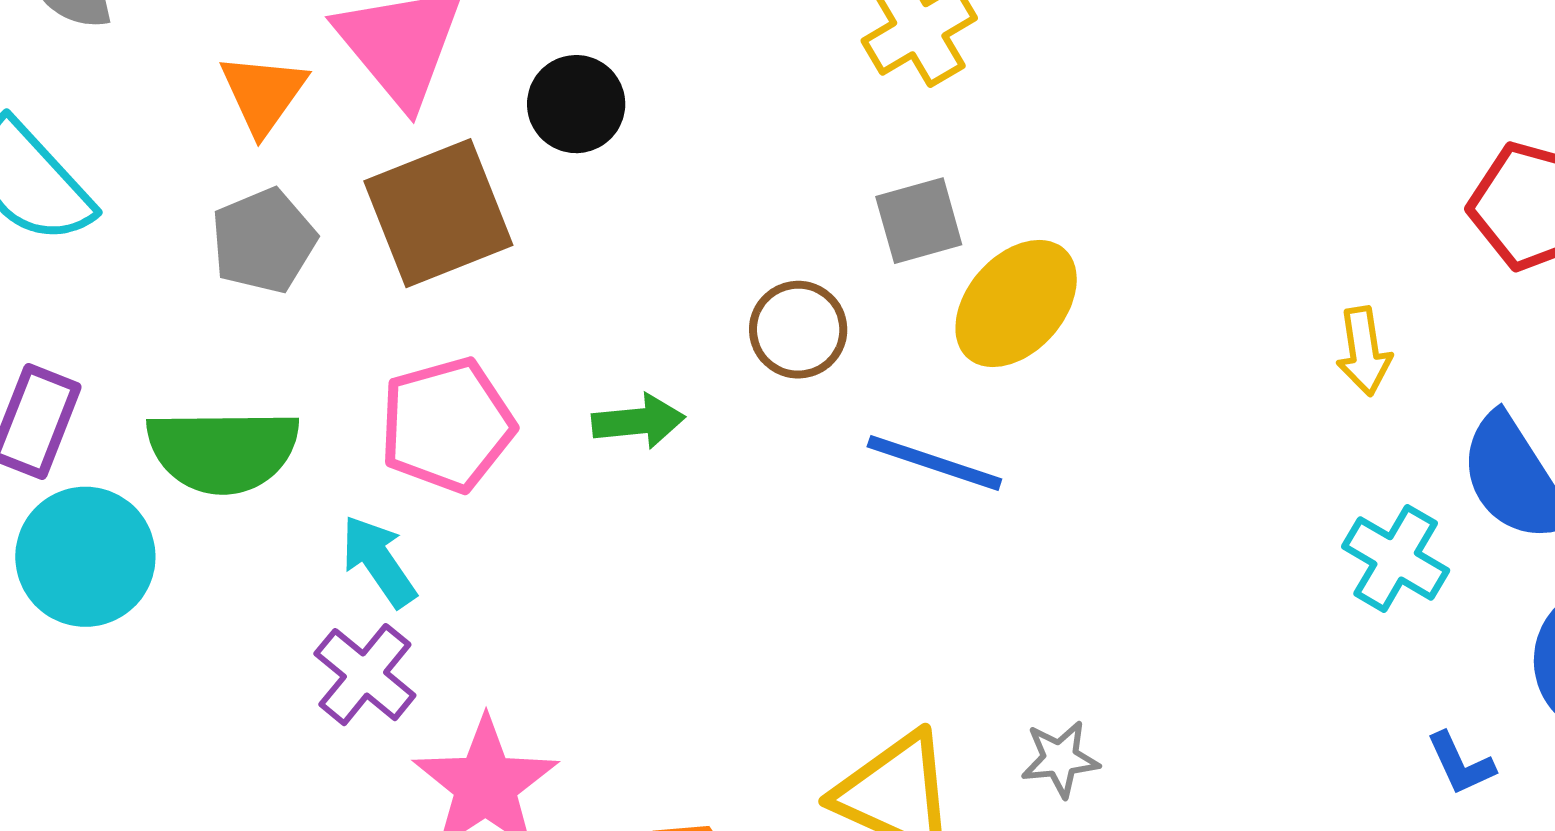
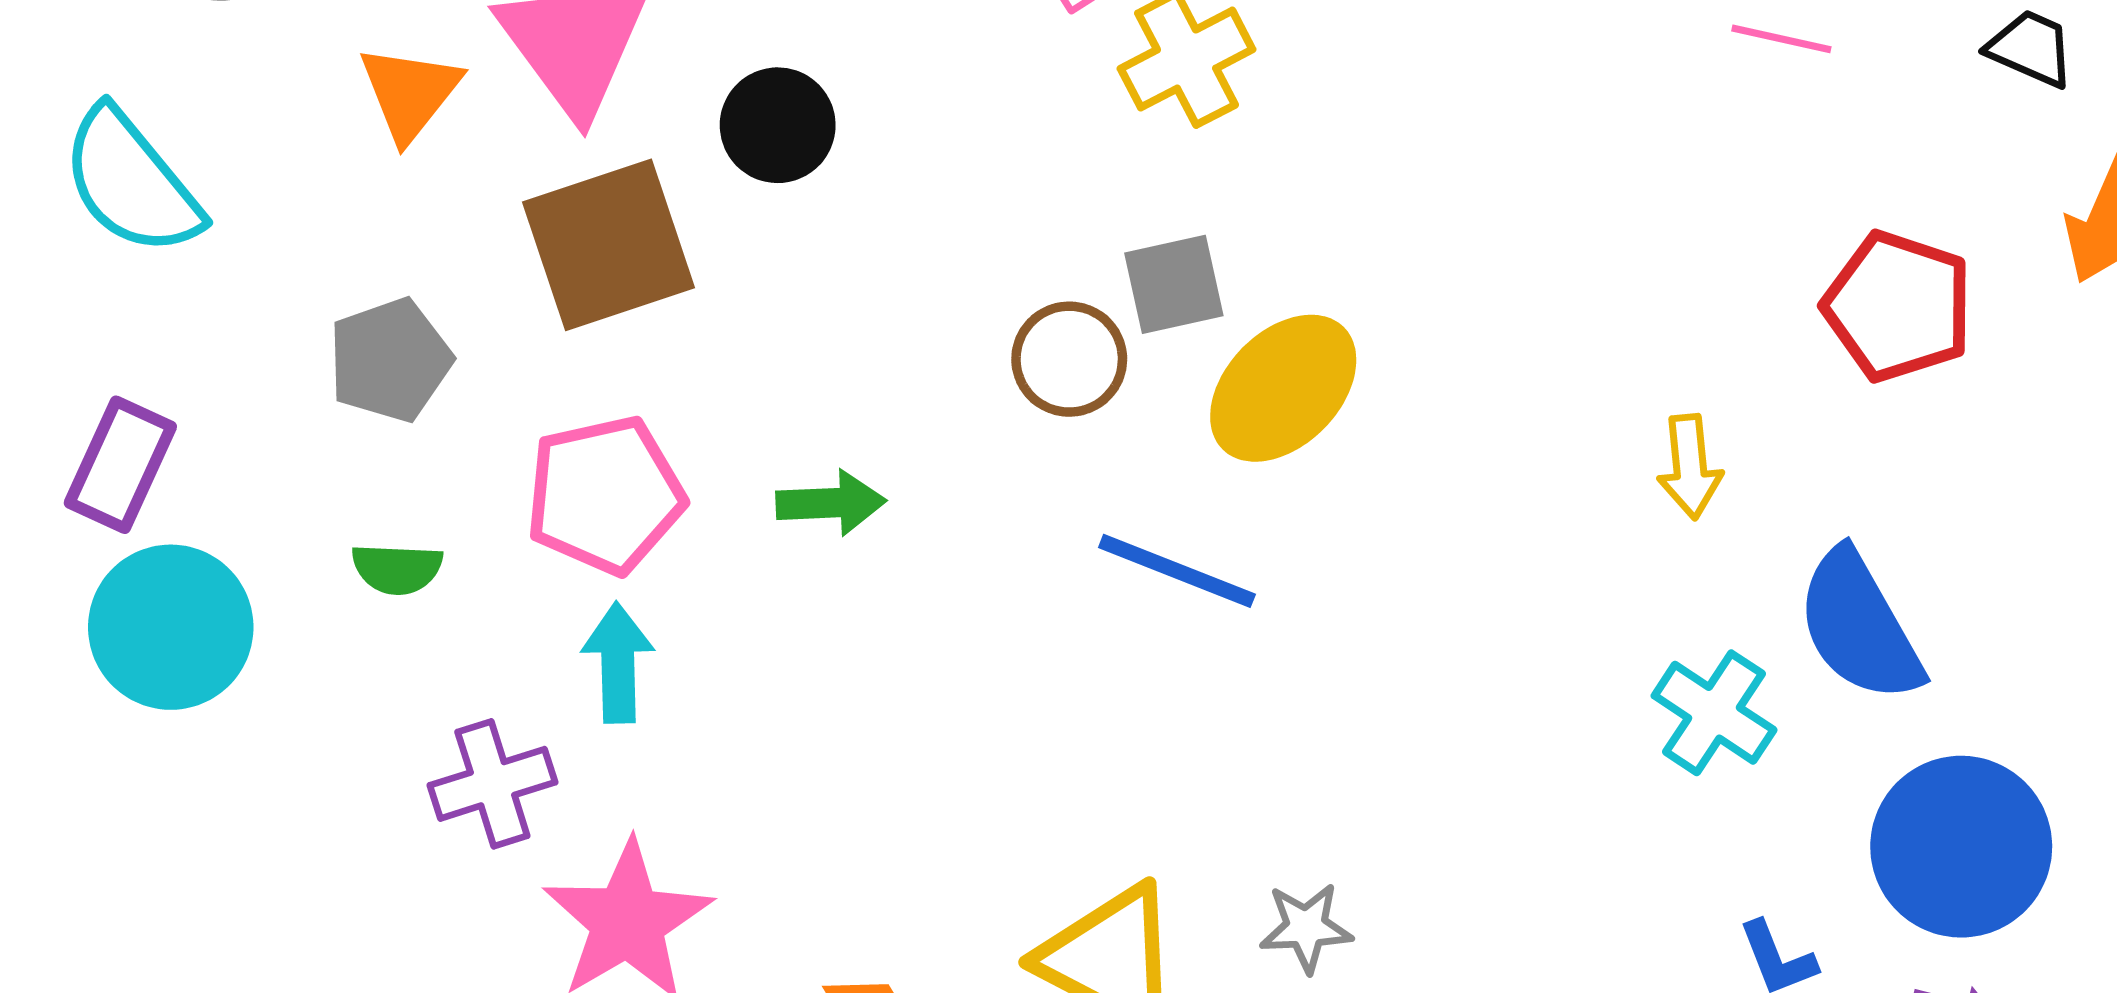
gray pentagon: (263, 241) -> (390, 360), moved
brown circle: (798, 330) -> (1069, 359), moved
green semicircle: (223, 451) -> (397, 569), moved, size x0.5
cyan arrow: (379, 561) -> (618, 663), moved, turned 30
purple cross: (365, 675) -> (492, 784), turned 30

